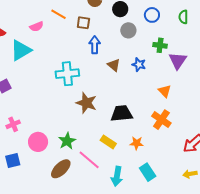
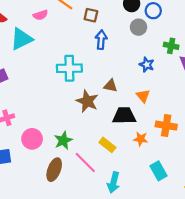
blue circle: (152, 15) -> (153, 11), moved
brown triangle: (114, 65) -> (111, 86), moved, turned -32
orange triangle: (165, 91) -> (143, 96), moved
orange cross: (161, 120) -> (166, 126), turned -30
orange star: (137, 143) -> (141, 139), moved
brown ellipse: (61, 169) -> (54, 170), turned -30
cyan rectangle: (148, 172) -> (158, 171), moved

